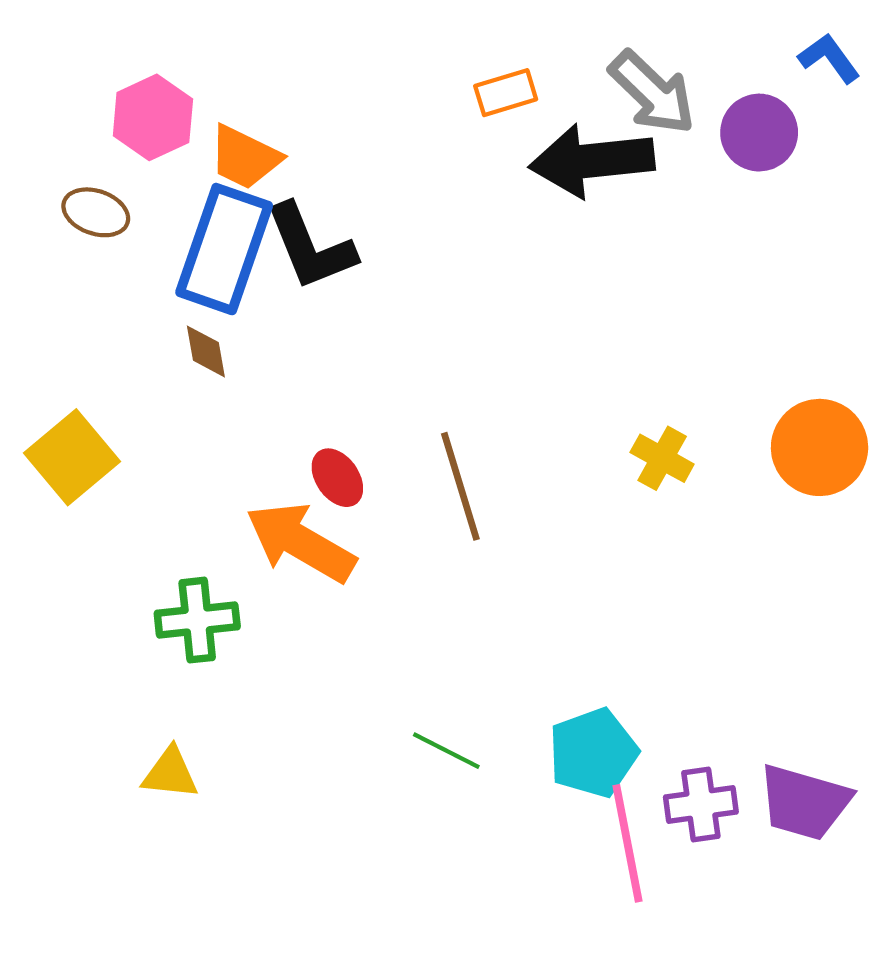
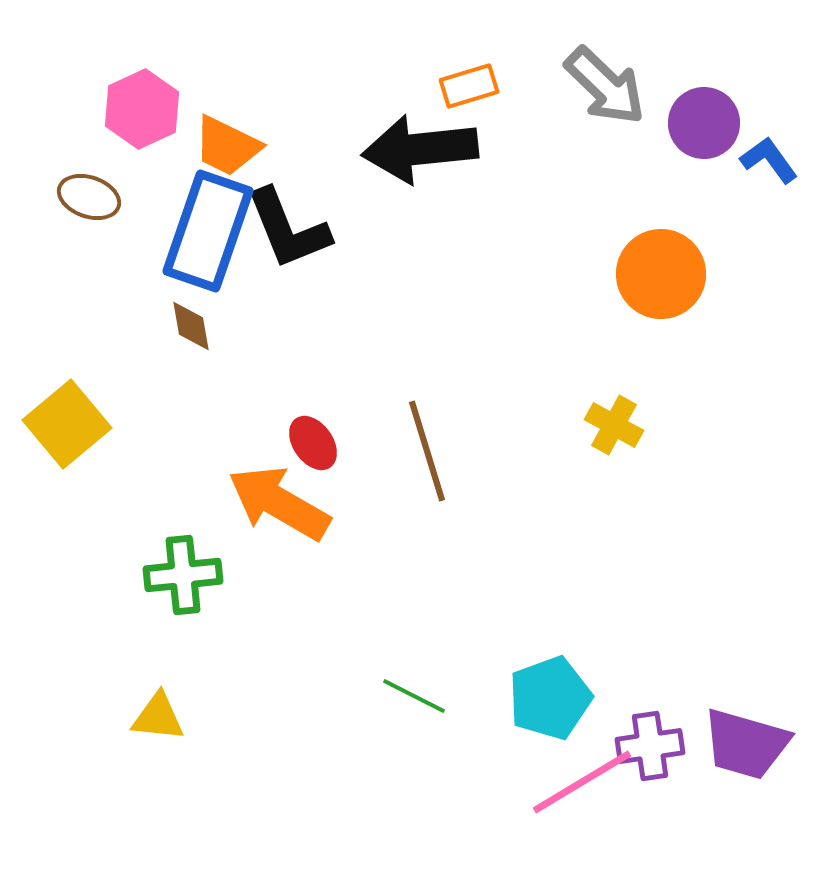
blue L-shape: (829, 58) -> (769, 160), moved
black arrow: (592, 161) -> (420, 149), moved
orange circle: (820, 447) -> (661, 274), moved
pink line: (628, 843) -> (582, 782), turned 70

